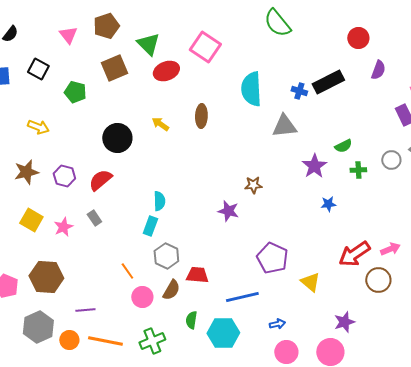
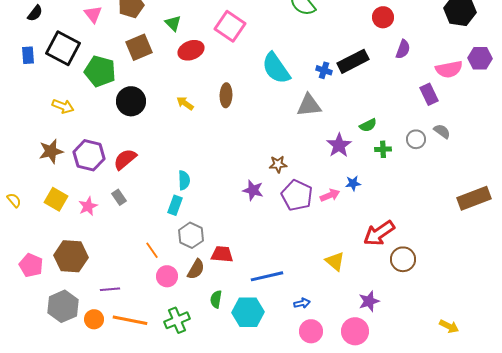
green triangle: (148, 44) -> (173, 23), size x0.7
black square: (38, 69) -> (63, 48), size x1.6
cyan semicircle: (251, 89) -> (276, 68), turned -32
green pentagon: (75, 92) -> (100, 71), size x1.4
black circle: (117, 138) -> (131, 101), moved
purple hexagon: (64, 176) -> (89, 155), size x1.4
pink arrow: (390, 249) -> (330, 195), moved
purple pentagon: (272, 258) -> (297, 195), moved

